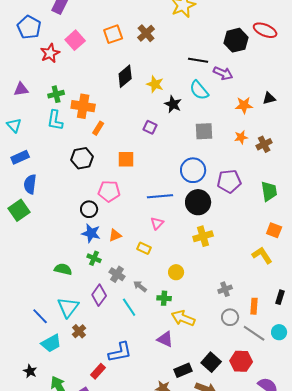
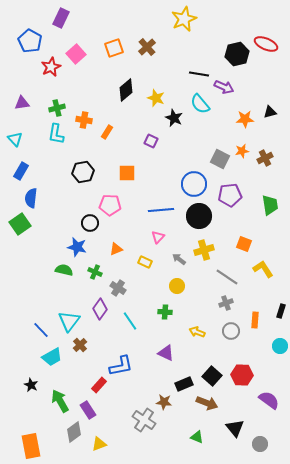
orange cross: (83, 106) -> (84, 120), size x0.7
orange rectangle: (98, 128) -> (107, 132), moved
gray square: (204, 131) -> (220, 159), moved, turned 30
blue rectangle: (20, 157) -> (21, 171), turned -36
orange square: (274, 230) -> (244, 244), moved
blue star: (91, 233) -> (77, 247), moved
green semicircle: (63, 269) -> (64, 270), moved
gray arrow: (140, 286) -> (179, 259), moved
yellow arrow: (183, 318) -> (197, 332), moved, size x0.7
gray line: (254, 333) -> (227, 277), moved

